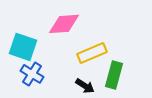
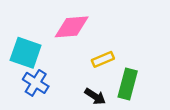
yellow rectangle: (92, 53) -> (103, 59), size x0.7

